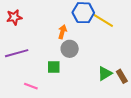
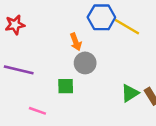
orange arrow: (62, 32) -> (76, 42), turned 144
purple line: (17, 53) -> (19, 70), turned 30

